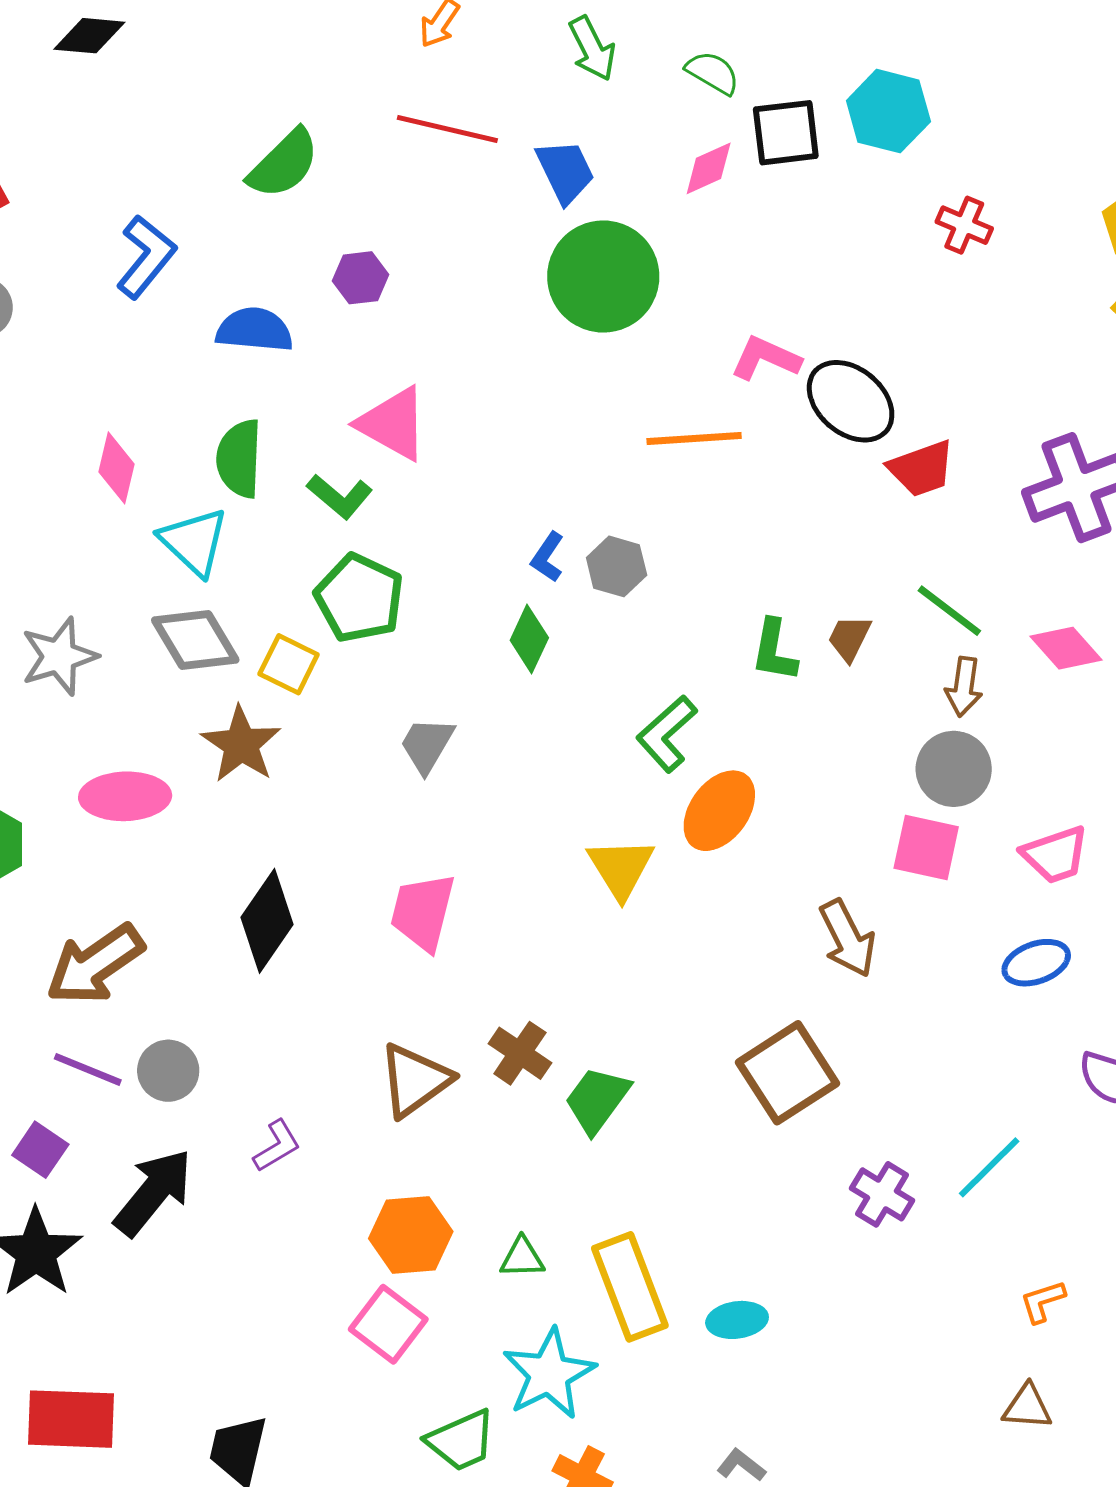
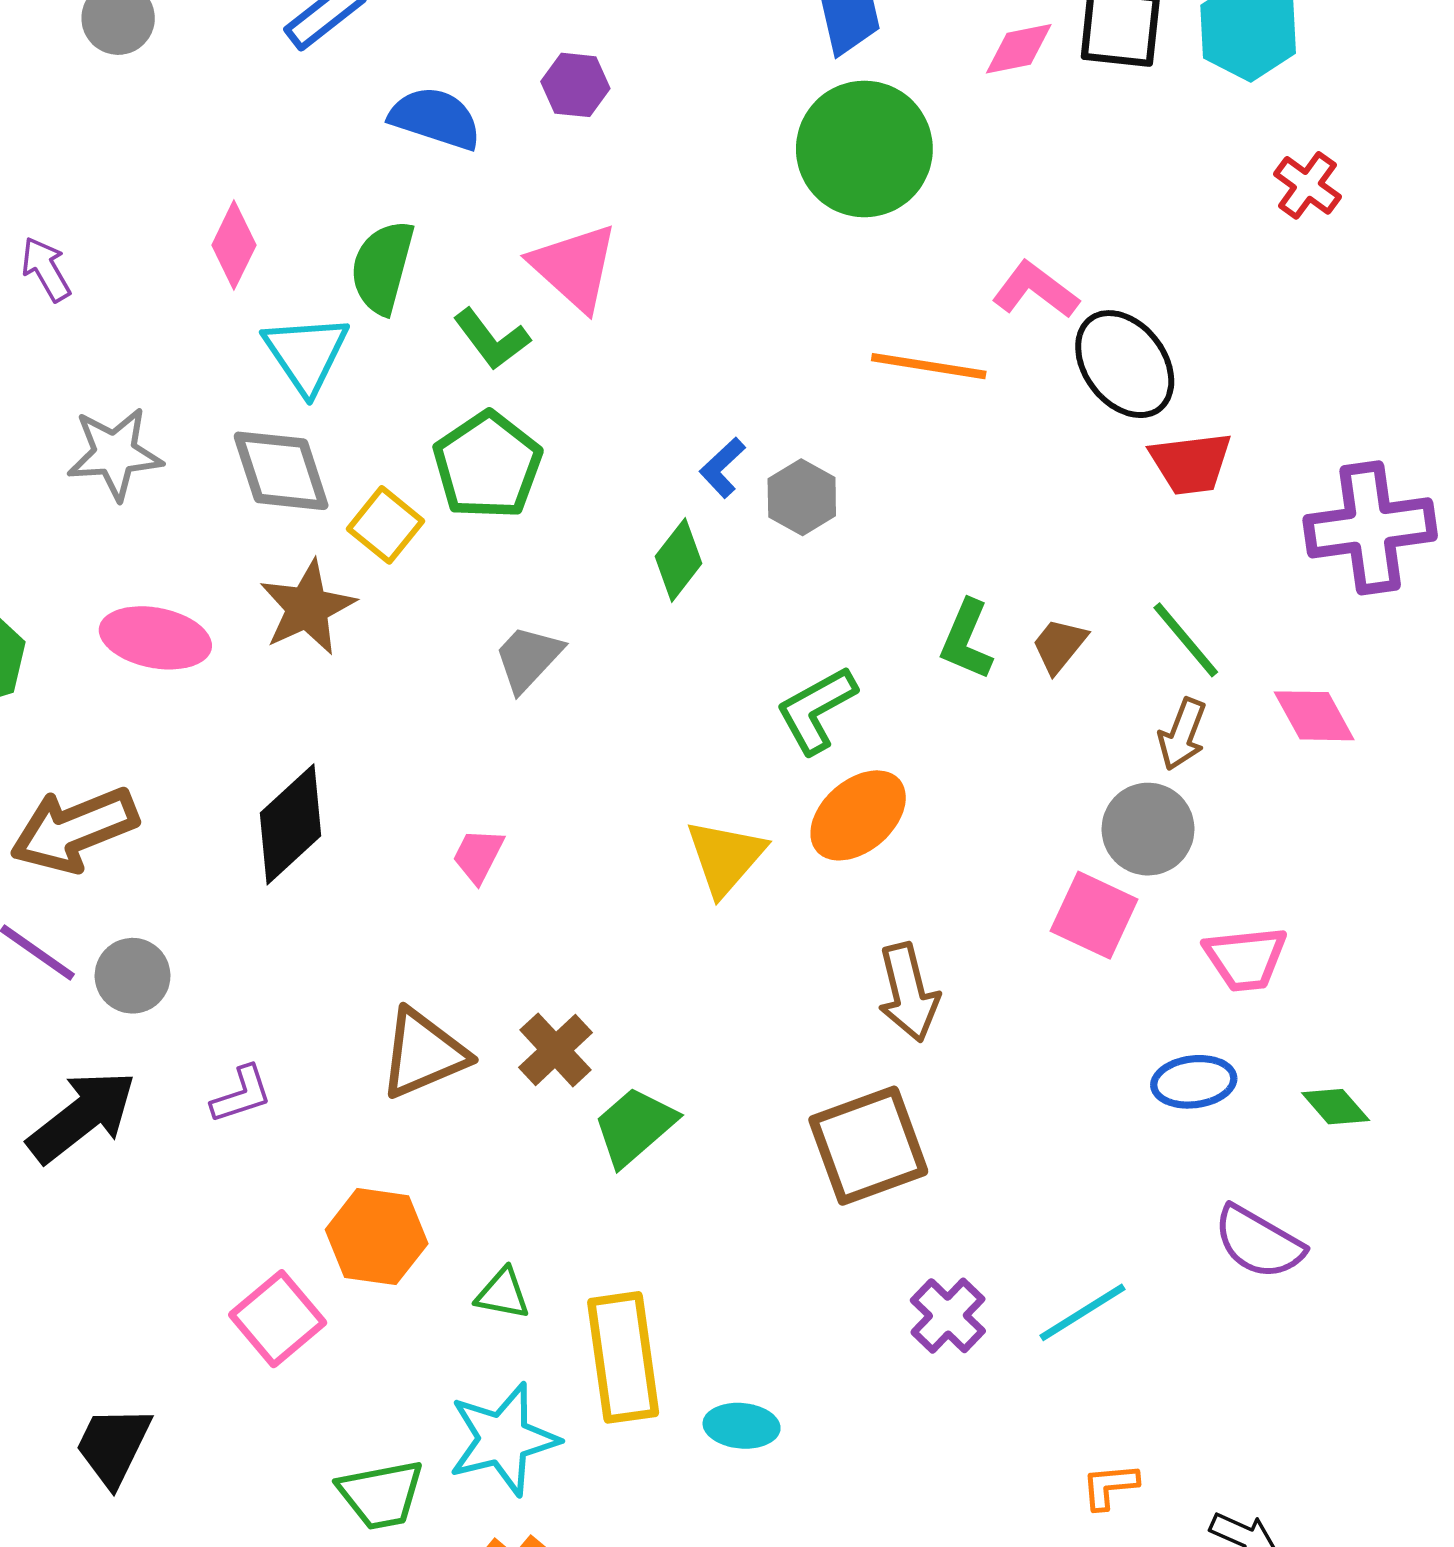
pink trapezoid: (423, 912) -> (478, 856), size x0.6
brown arrow: (847, 938) -> (908, 992), moved
pink square: (388, 1324) -> (278, 1319), moved

